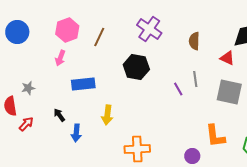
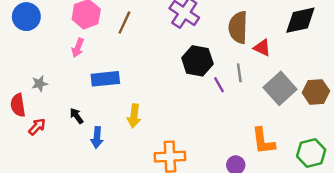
brown semicircle: (194, 41) -> (238, 27), size x1.5
red triangle: (227, 58) -> (262, 48), moved
black hexagon: (136, 67) -> (197, 61), moved
gray square: (229, 92) -> (280, 88), turned 36

